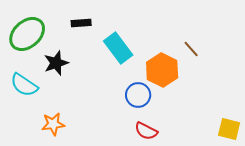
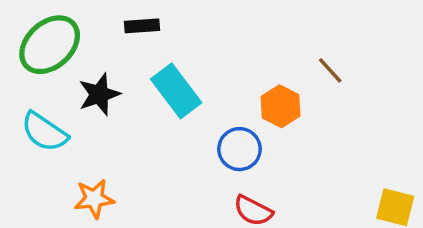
cyan rectangle: (118, 48) -> (176, 91), moved
orange hexagon: (162, 70) -> (281, 106), size x0.7

